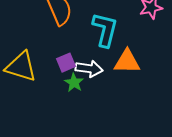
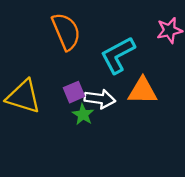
cyan L-shape: (105, 30) -> (118, 55), turned -132

